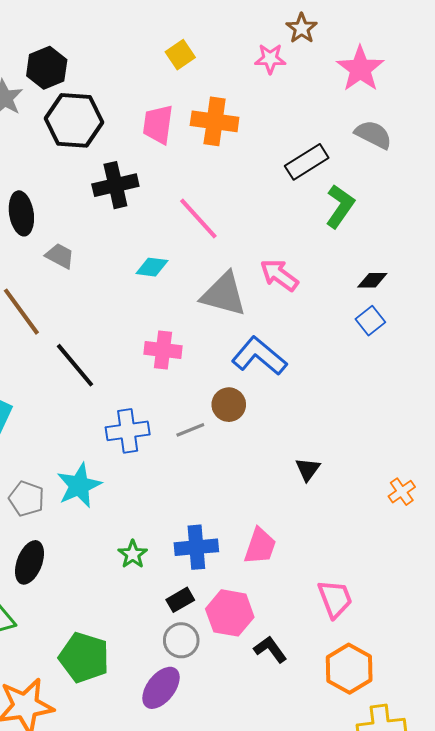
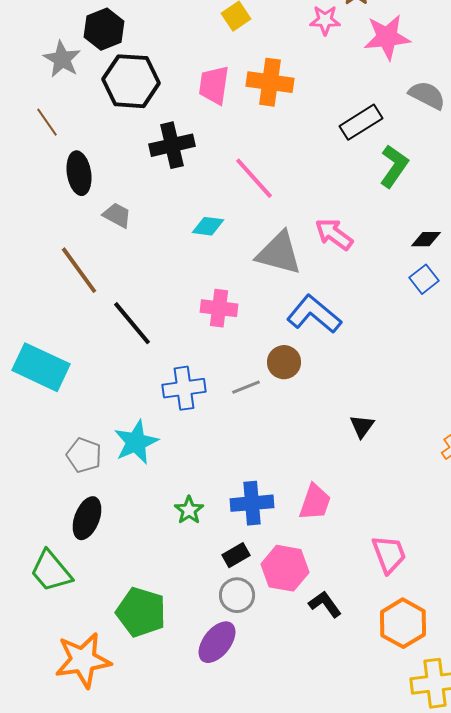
pink star: (360, 69) -> (387, 37), moved, turned 30

